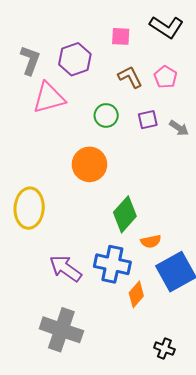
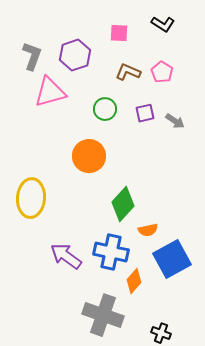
black L-shape: (166, 27) -> (163, 24), size x0.7
brown L-shape: (130, 77) -> (128, 72), turned -40
gray cross: (61, 330) -> (103, 315), moved

